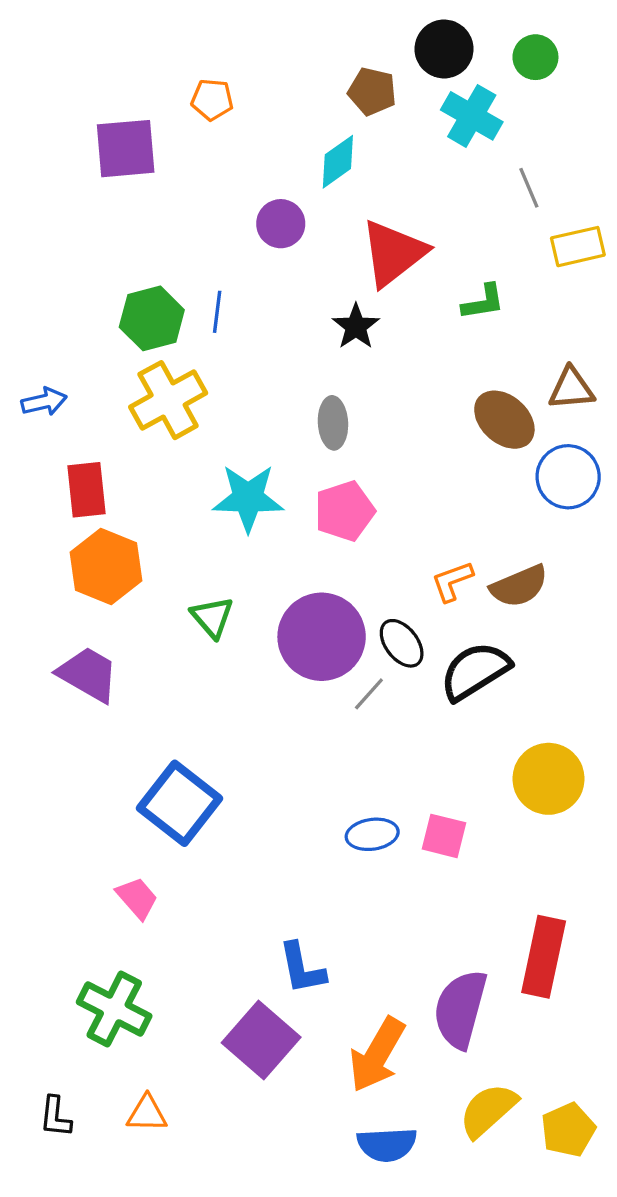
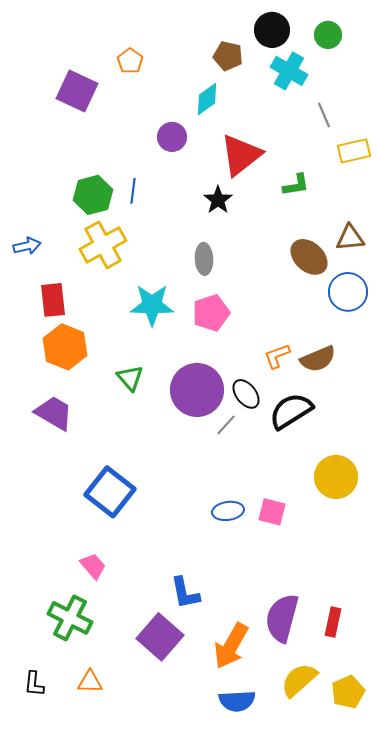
orange pentagon: (212, 100) -> (130, 61), turned 30
purple square: (126, 149) -> (77, 91), turned 30
pink trapezoid: (137, 898) -> (93, 566), moved
red rectangle: (544, 957) -> (333, 622), moved, size x0.6

